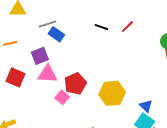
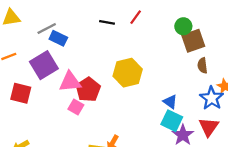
purple square: (40, 56) -> (44, 65), size x1.4
pink triangle: (48, 74) -> (70, 82), moved
yellow hexagon: (112, 93) -> (128, 73), moved

